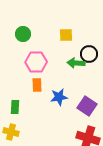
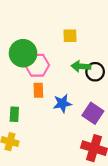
green circle: (23, 34) -> (23, 53), moved, size x1.6
black circle: (89, 54) -> (95, 72), moved

